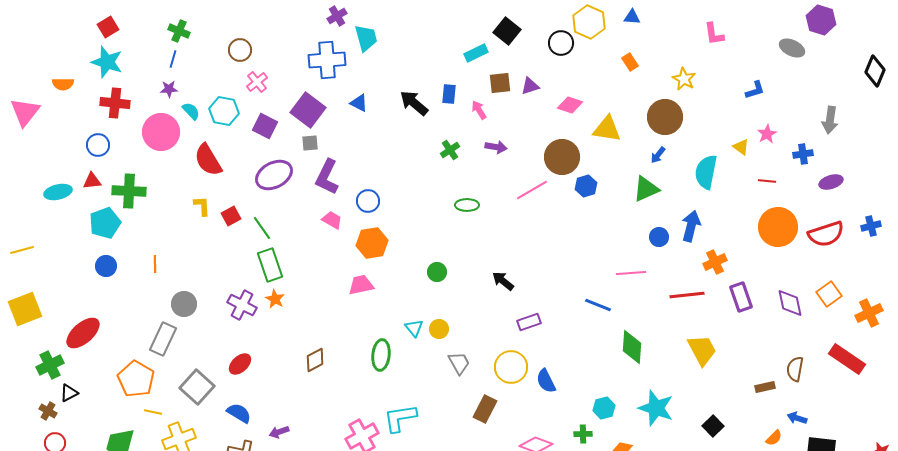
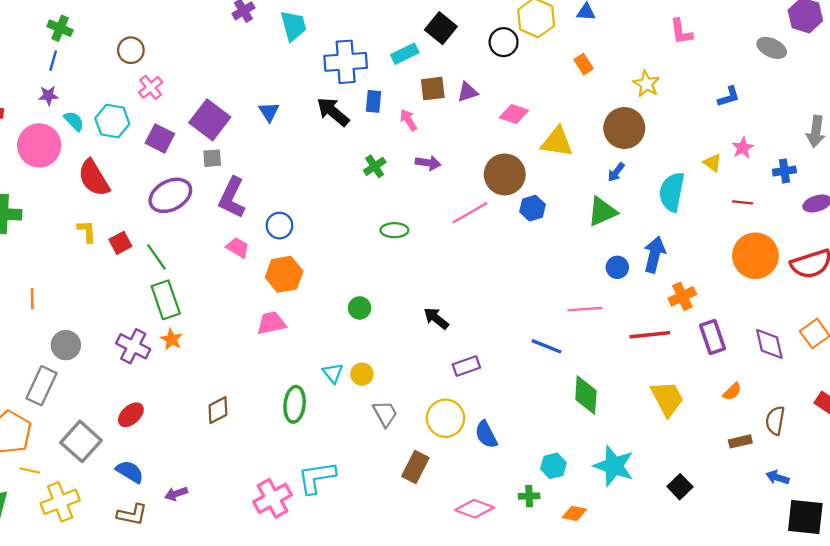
cyan trapezoid: (366, 38) -> (293, 26), moved
blue cross: (327, 60) -> (346, 62), moved
blue triangle: (359, 103) -> (269, 112), turned 30
orange semicircle: (774, 438) -> (732, 392), moved

